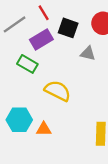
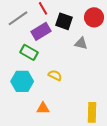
yellow semicircle: (58, 91) -> (55, 75), size x0.6
cyan hexagon: (19, 120) -> (22, 81), moved

